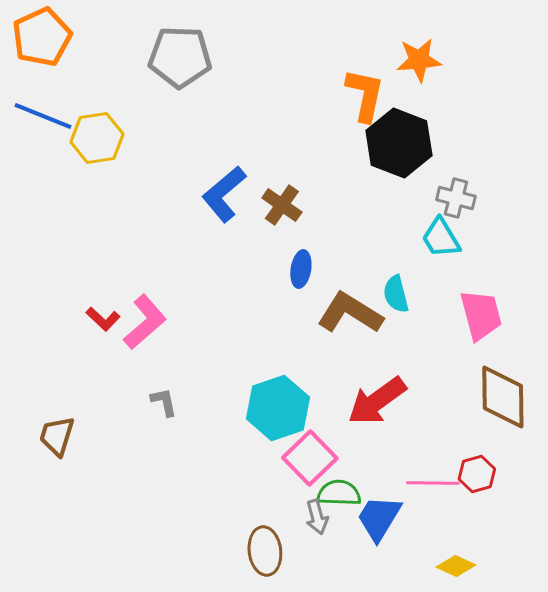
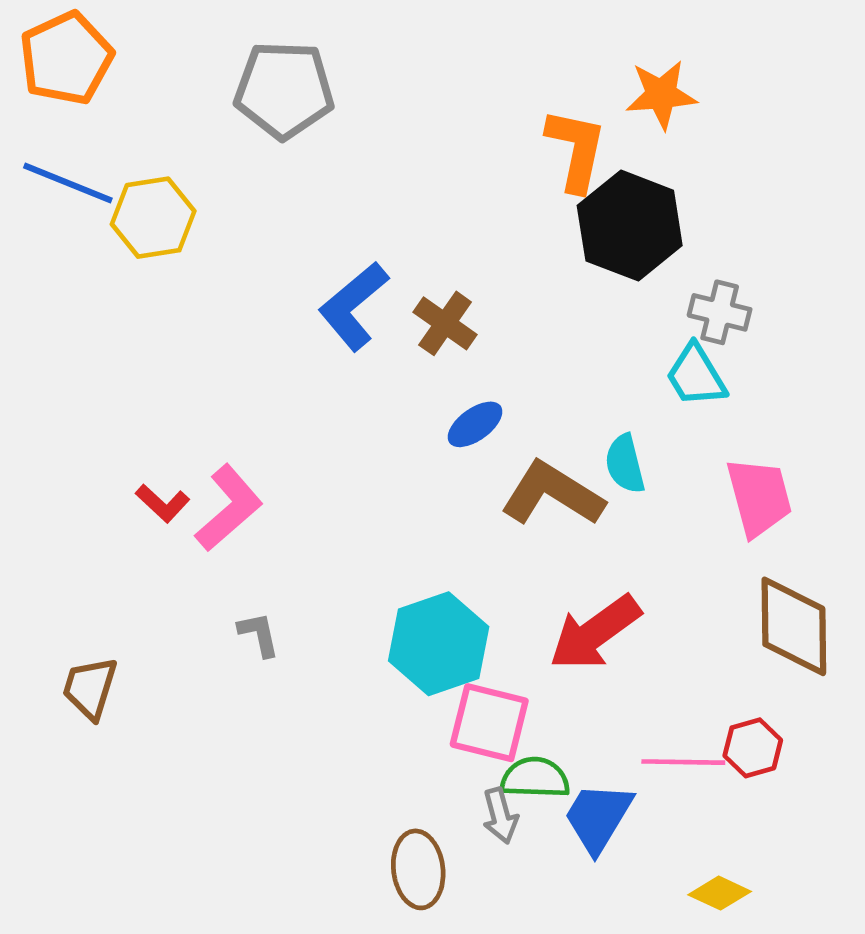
blue ellipse: (301, 269) -> (475, 424), turned 45
pink square: (310, 458) -> (489, 723), turned -32

